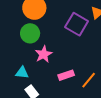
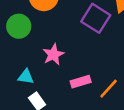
green circle: (30, 33) -> (19, 26), moved

